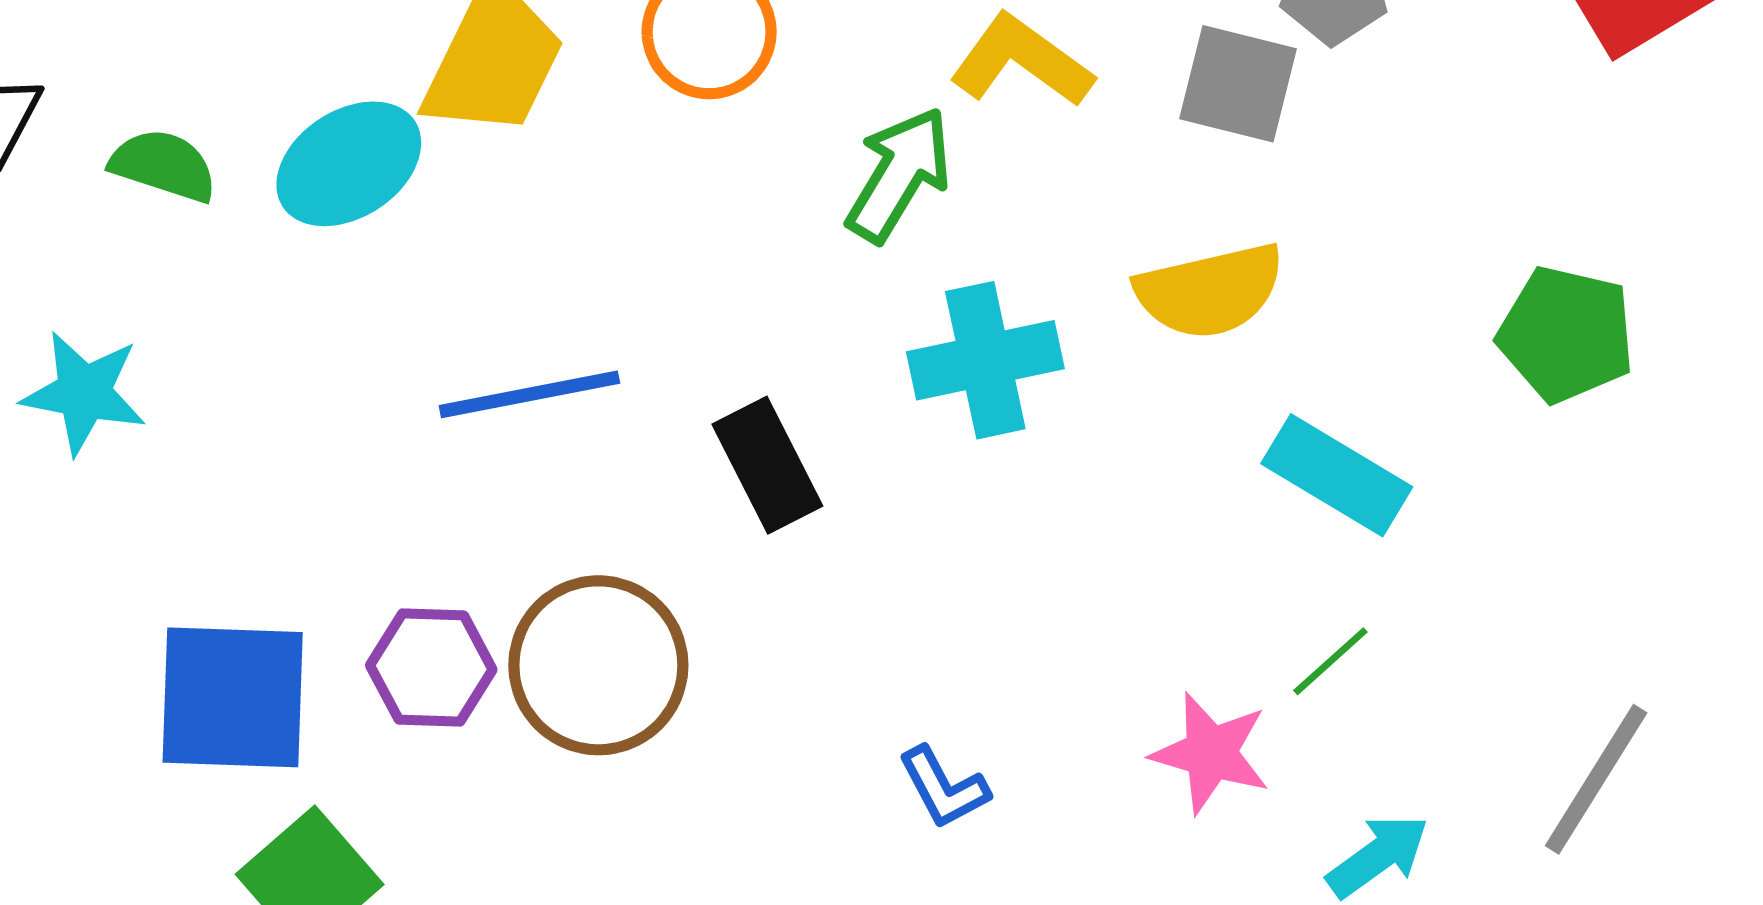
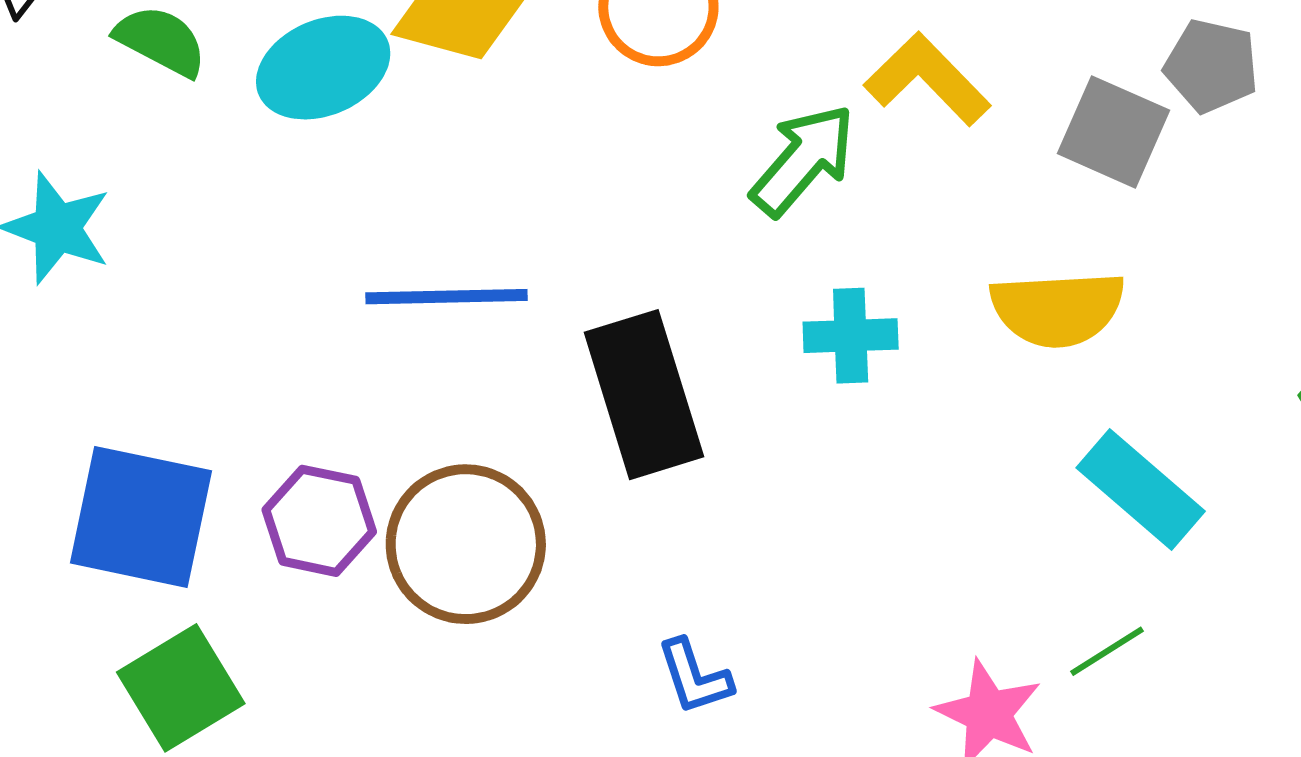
cyan cross: (985, 360) -> (851, 336), size x0.7
black rectangle: (767, 465) -> (644, 395), size x1.4
blue L-shape: (944, 788) -> (694, 677), moved

